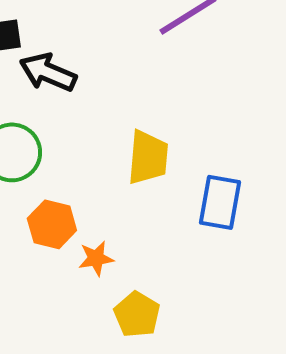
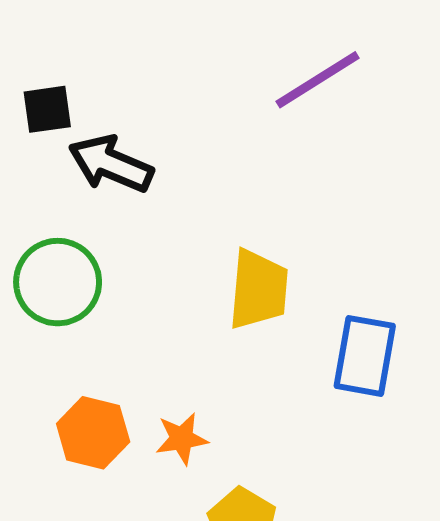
orange hexagon: (52, 224) -> (93, 433), moved

